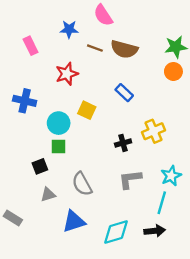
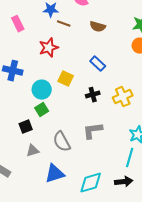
brown line: (95, 48) -> (64, 24), moved
brown semicircle: (124, 49) -> (98, 27), size x0.7
black cross: (123, 143) -> (93, 95), moved
green square: (59, 146) -> (42, 110), turned -32
gray L-shape: (130, 179) -> (93, 131), moved

